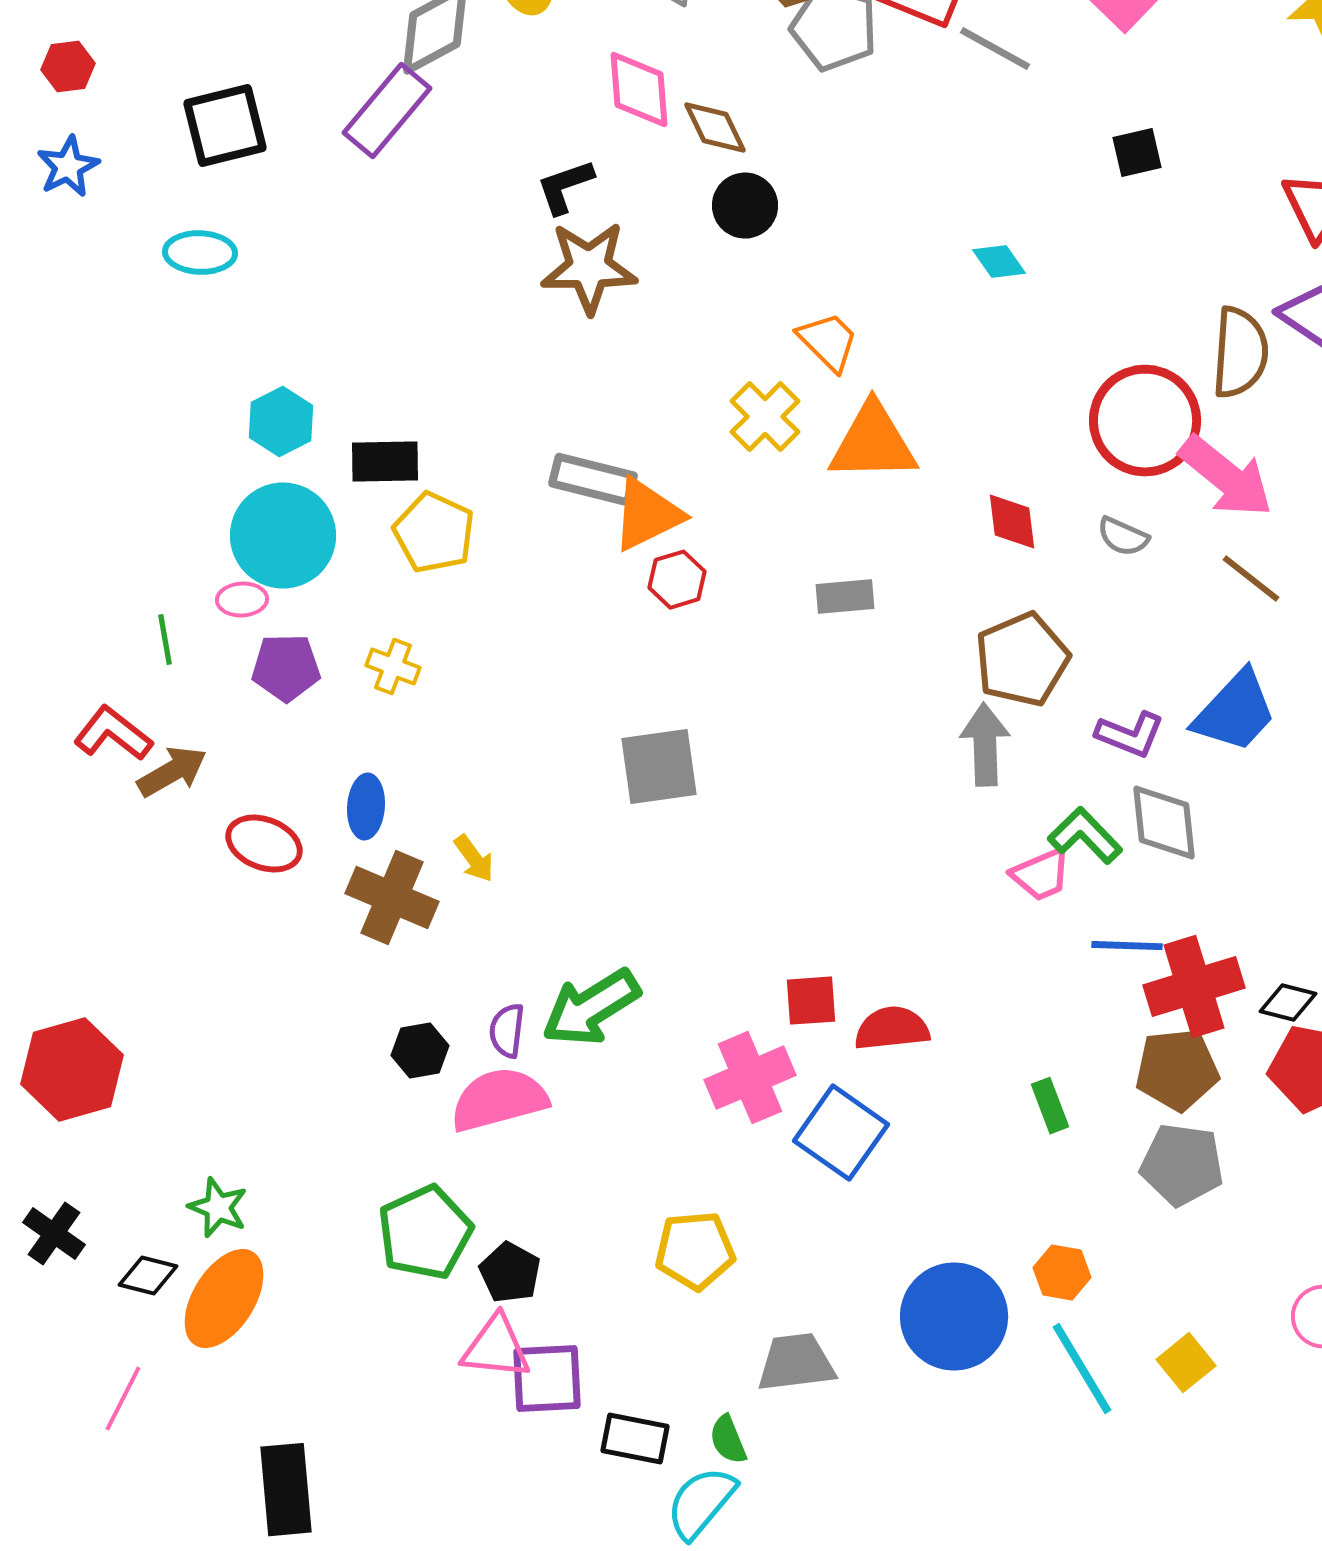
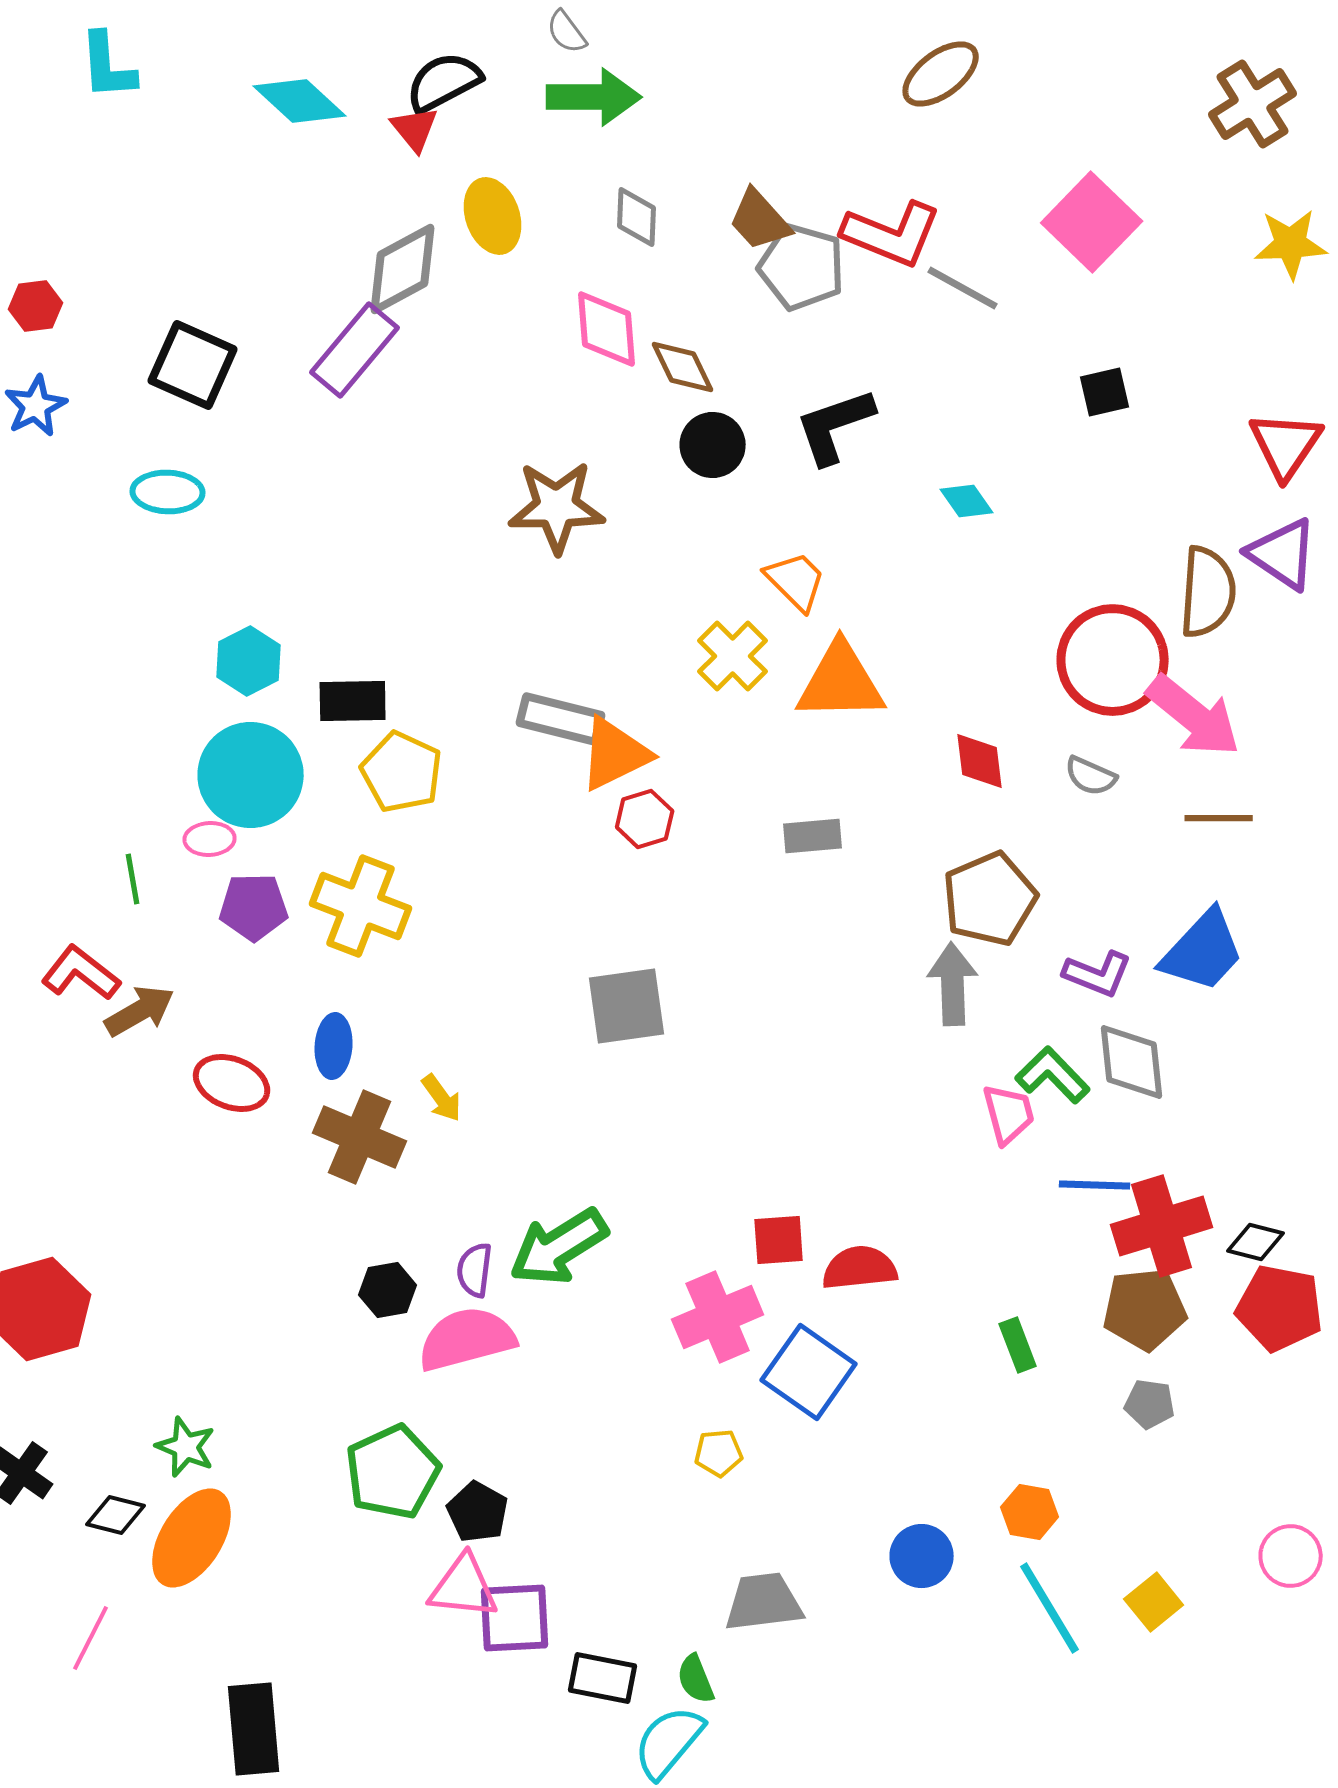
black square: (225, 126) -> (193, 365), turned 38
black L-shape: (565, 187) -> (835, 426), moved, size x1.4
brown line: (1251, 579) -> (1219, 818), turned -38
yellow cross: (393, 667) -> (361, 906), size x1.8
pink trapezoid: (1041, 875) -> (1009, 1114), turned -82
gray pentagon: (1182, 1165) -> (1150, 1404), size x0.6
yellow pentagon: (695, 1251) -> (719, 1453), moved, size x0.6
blue circle: (954, 1317) -> (922, 1556), size x0.6

